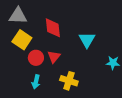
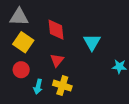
red circle: (36, 58) -> (21, 70), moved
yellow cross: (69, 81) -> (62, 86), moved

